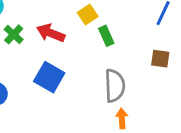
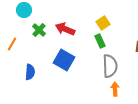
yellow square: (88, 14) -> (103, 23), moved
green rectangle: (106, 36) -> (100, 41), moved

